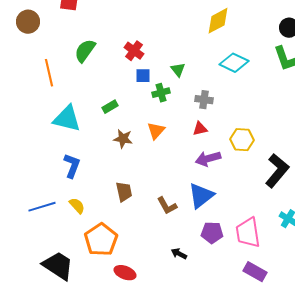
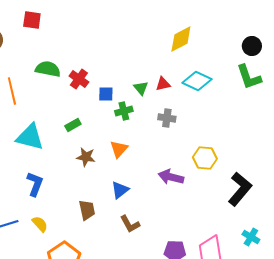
green semicircle: (85, 51) -> (48, 69), turned 65
red cross: (134, 51) -> (79, 79), moved
red triangle: (200, 129) -> (163, 84), moved
purple arrow: (208, 159) -> (171, 177), turned 30
blue triangle: (201, 196) -> (120, 190), moved, size x0.7

